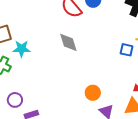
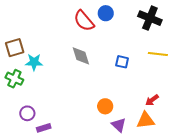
blue square: (127, 50) -> (122, 62), moved

